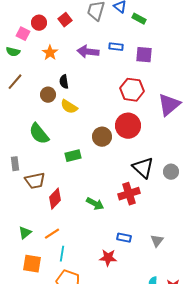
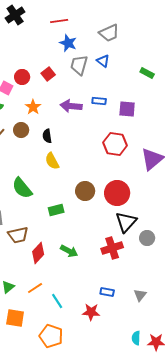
green rectangle: (139, 19) -> (147, 73), moved
brown circle: (48, 95) -> (21, 130), moved
yellow semicircle: (69, 107) -> (52, 161), turned 30
red circle: (128, 126) -> (117, 193), moved
black triangle: (143, 168) -> (126, 222), turned 30
gray circle: (171, 172) -> (147, 238), moved
green arrow: (95, 204) -> (69, 251), moved
cyan line: (62, 254) -> (57, 301), moved, turned -42

